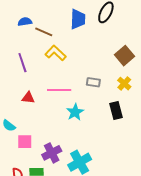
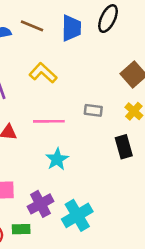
brown line: (44, 32) -> (32, 26), moved
cyan star: (75, 112) -> (57, 159), moved

